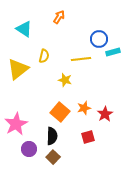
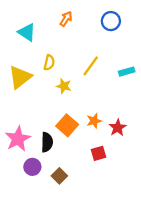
blue circle: (99, 39) -> (111, 21), moved
cyan rectangle: (113, 52) -> (127, 72), moved
yellow line: (81, 59) -> (91, 66), turned -48
yellow star: (65, 80) -> (64, 86), moved
black semicircle: (52, 136) -> (47, 142), moved

